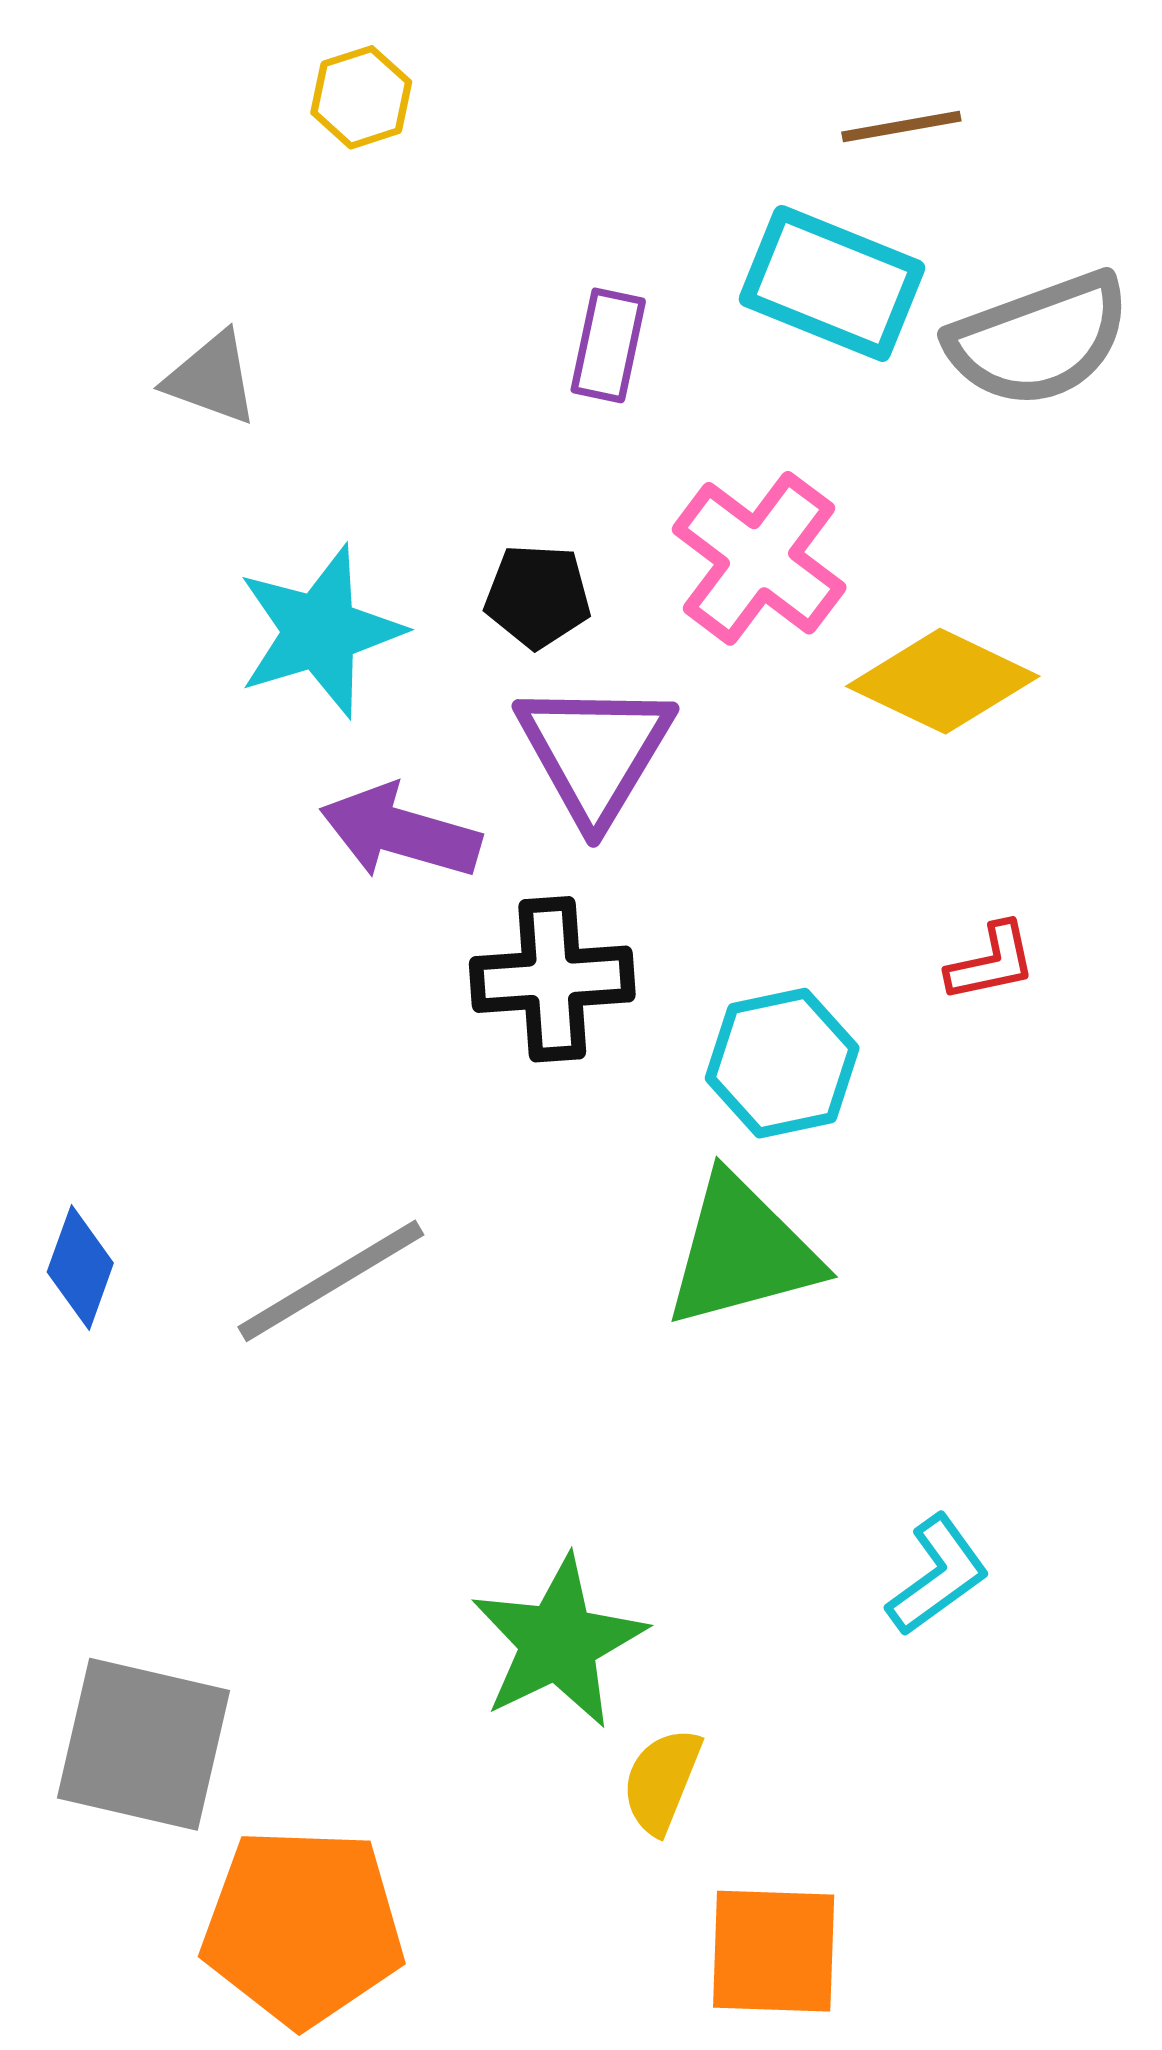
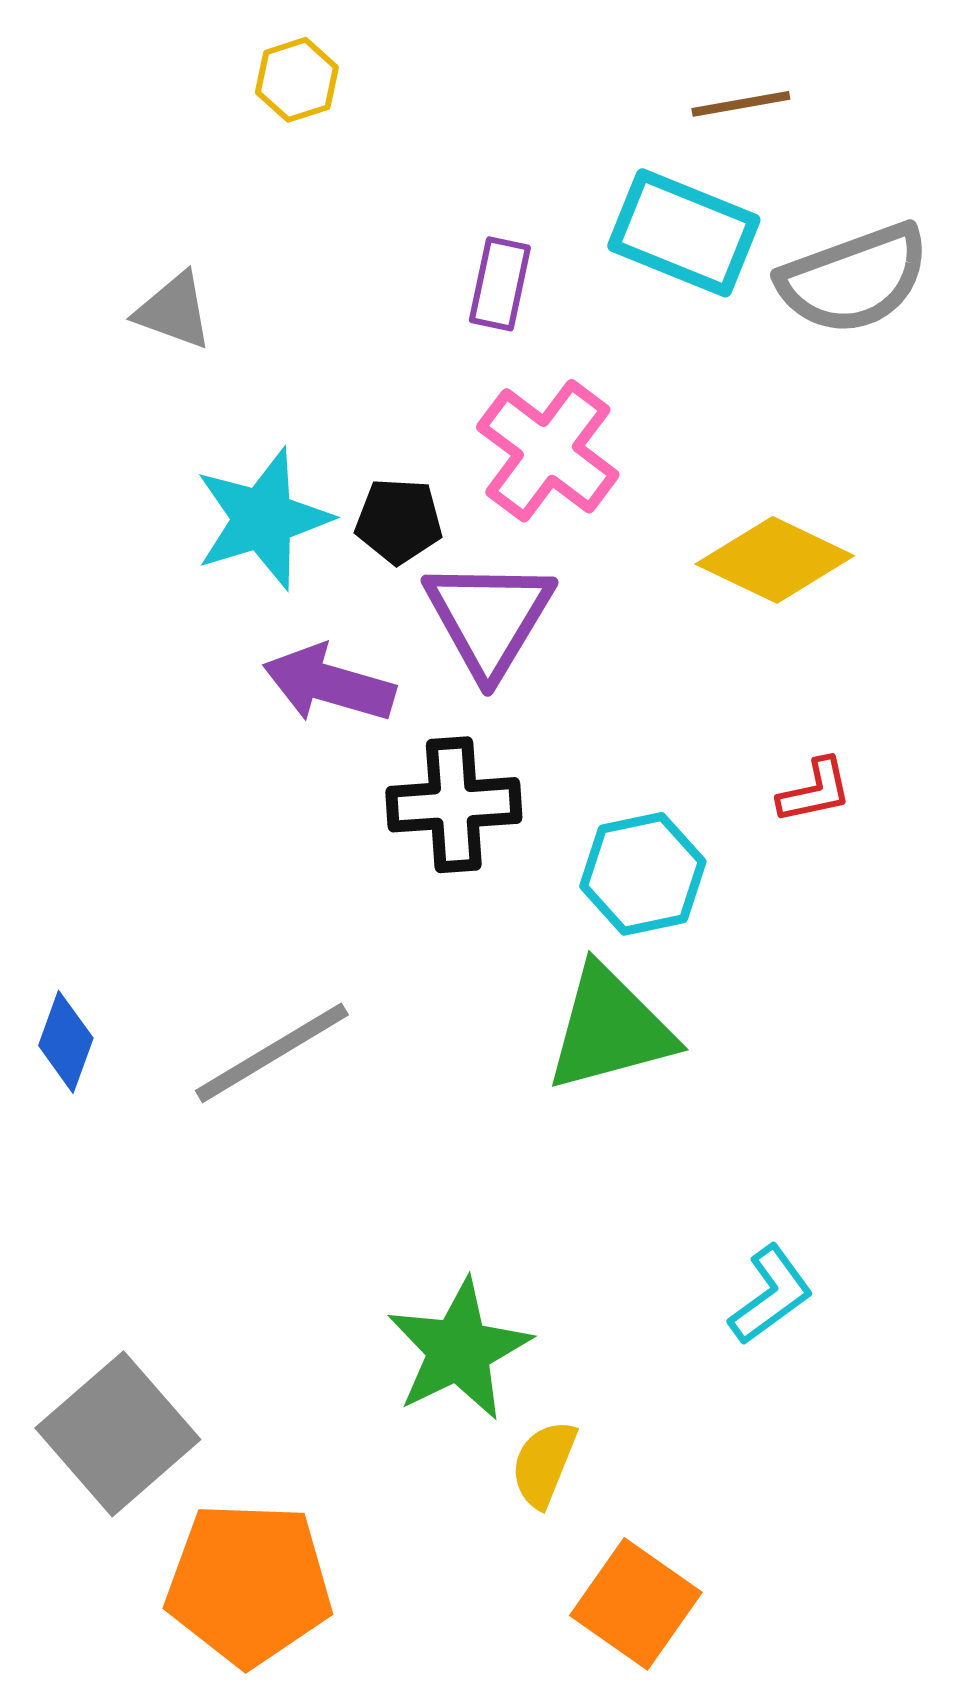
pink cross: (759, 558) -> (548, 451), moved
black pentagon: (538, 596) -> (399, 521), moved
gray square: (144, 1744) -> (118, 1434), turned 36
orange square: (774, 1951) -> (636, 1604), turned 33

